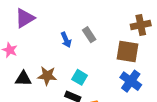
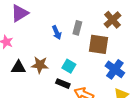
brown cross: (141, 25) -> (112, 20), moved, turned -30
gray rectangle: (89, 35) -> (77, 28), turned 48
brown square: (127, 52) -> (99, 44), moved

